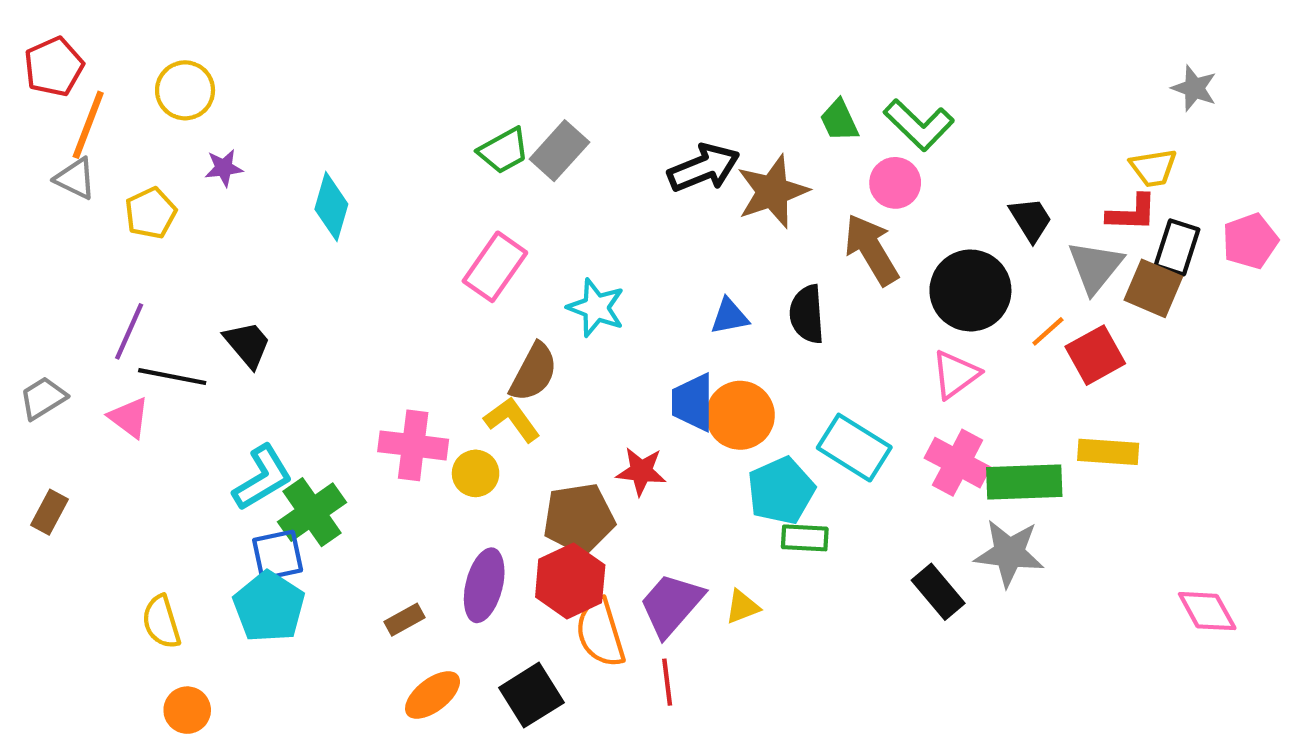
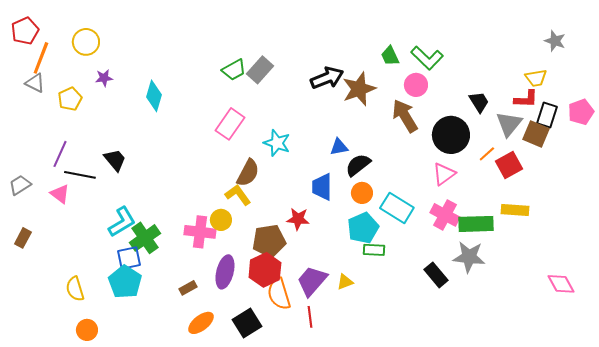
black semicircle: (807, 314) -> (358, 165), moved, turned 56
orange circle: (740, 415) -> (362, 193), moved, size x0.7
pink cross: (413, 445) -> (200, 232), moved

